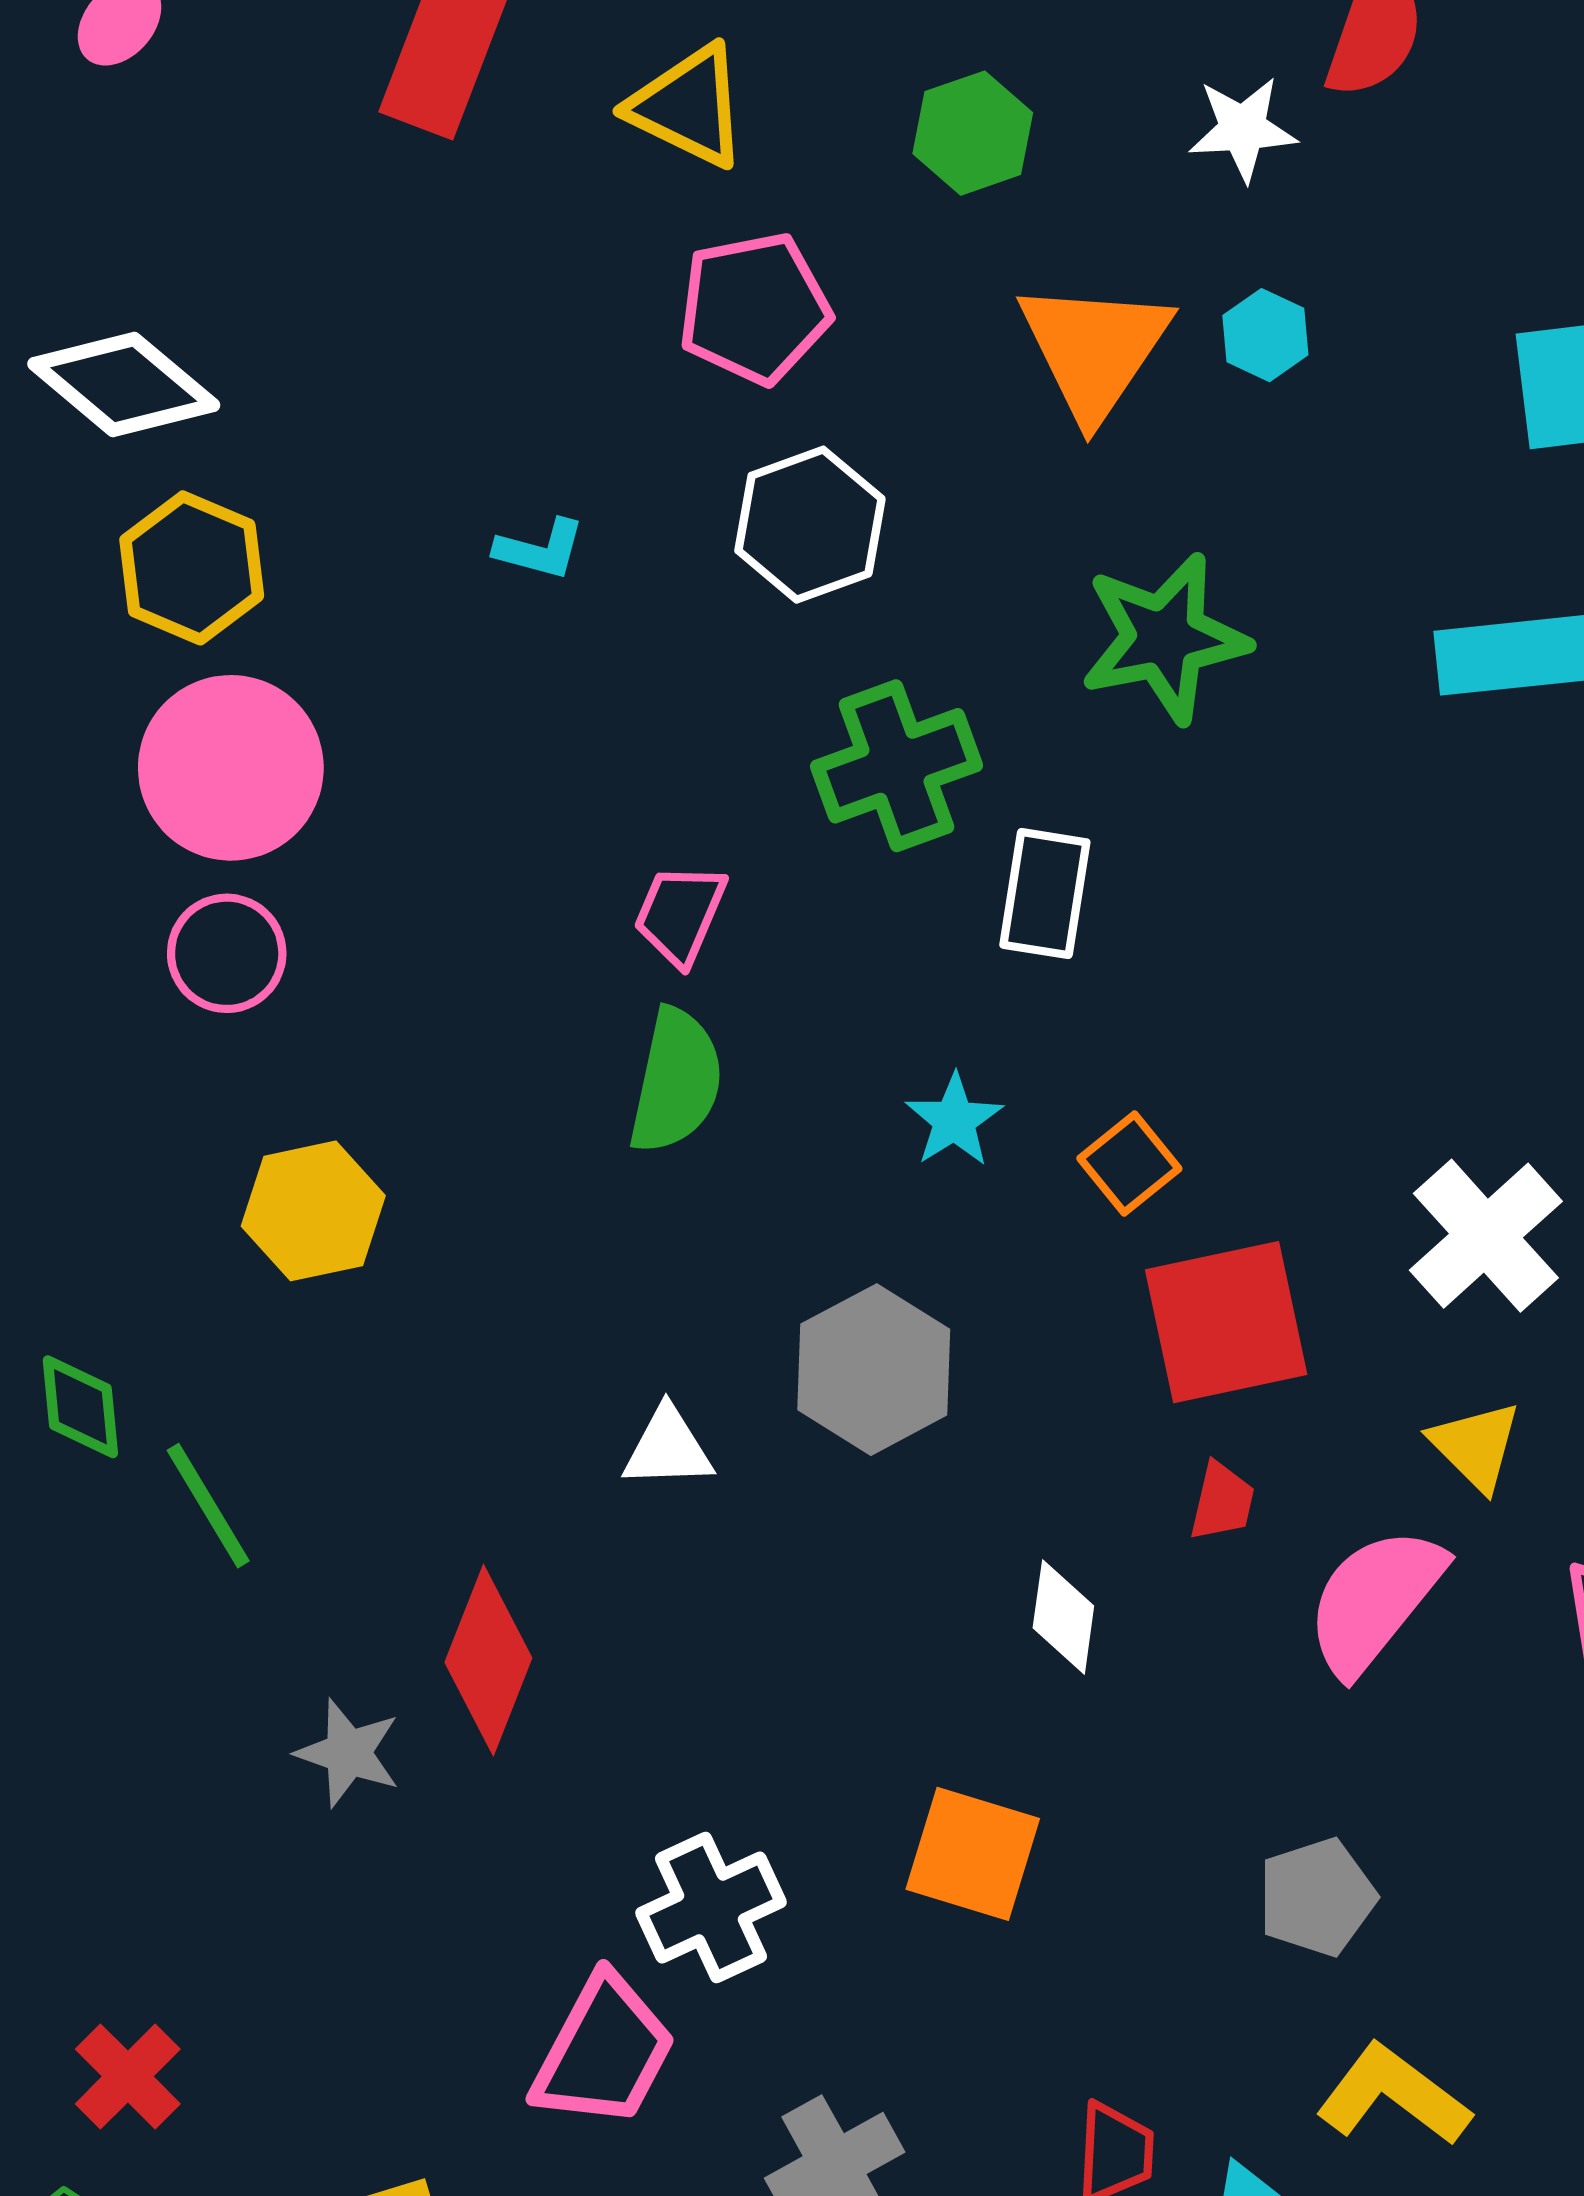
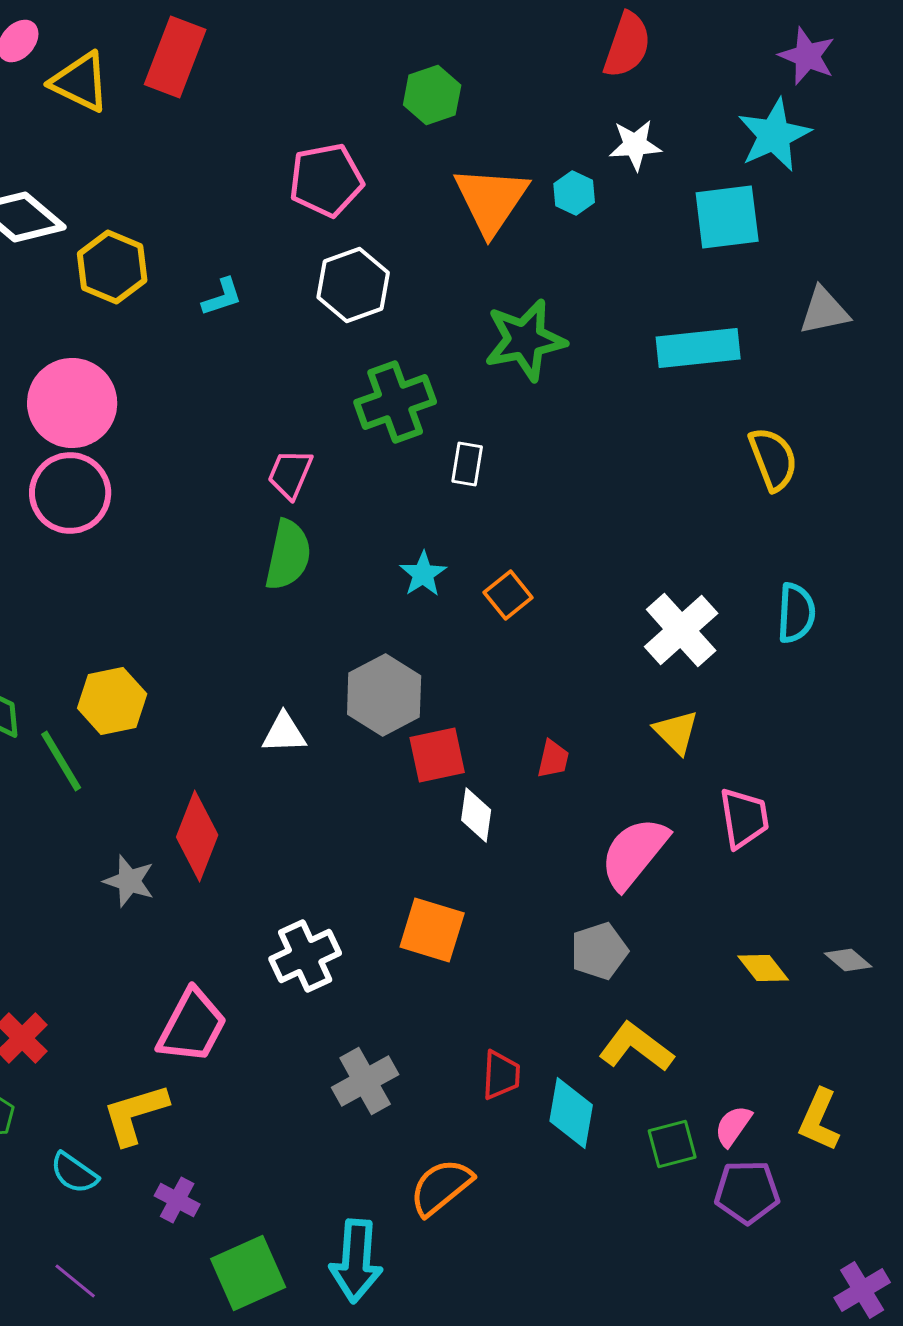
yellow triangle: (688, 106) -> (80, 82), moved
white star: (1243, 129) -> (635, 145), moved
cyan L-shape: (540, 549) -> (222, 297), turned -33
yellow hexagon: (192, 568) -> (112, 267), moved
white rectangle: (1045, 894) -> (467, 464), size x0.7
pink circle: (227, 953) -> (70, 493), size x1.4
yellow hexagon: (313, 1211) -> (112, 701), moved
red square: (1226, 1322) -> (437, 755), moved, size x0.7
pink semicircle: (1375, 1600) -> (634, 853), moved
pink trapezoid: (604, 2052) -> (192, 1026), moved

